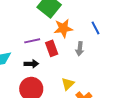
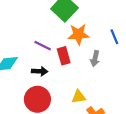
purple line: (32, 41) -> (43, 46), turned 35
yellow triangle: (68, 84) -> (79, 97), turned 32

